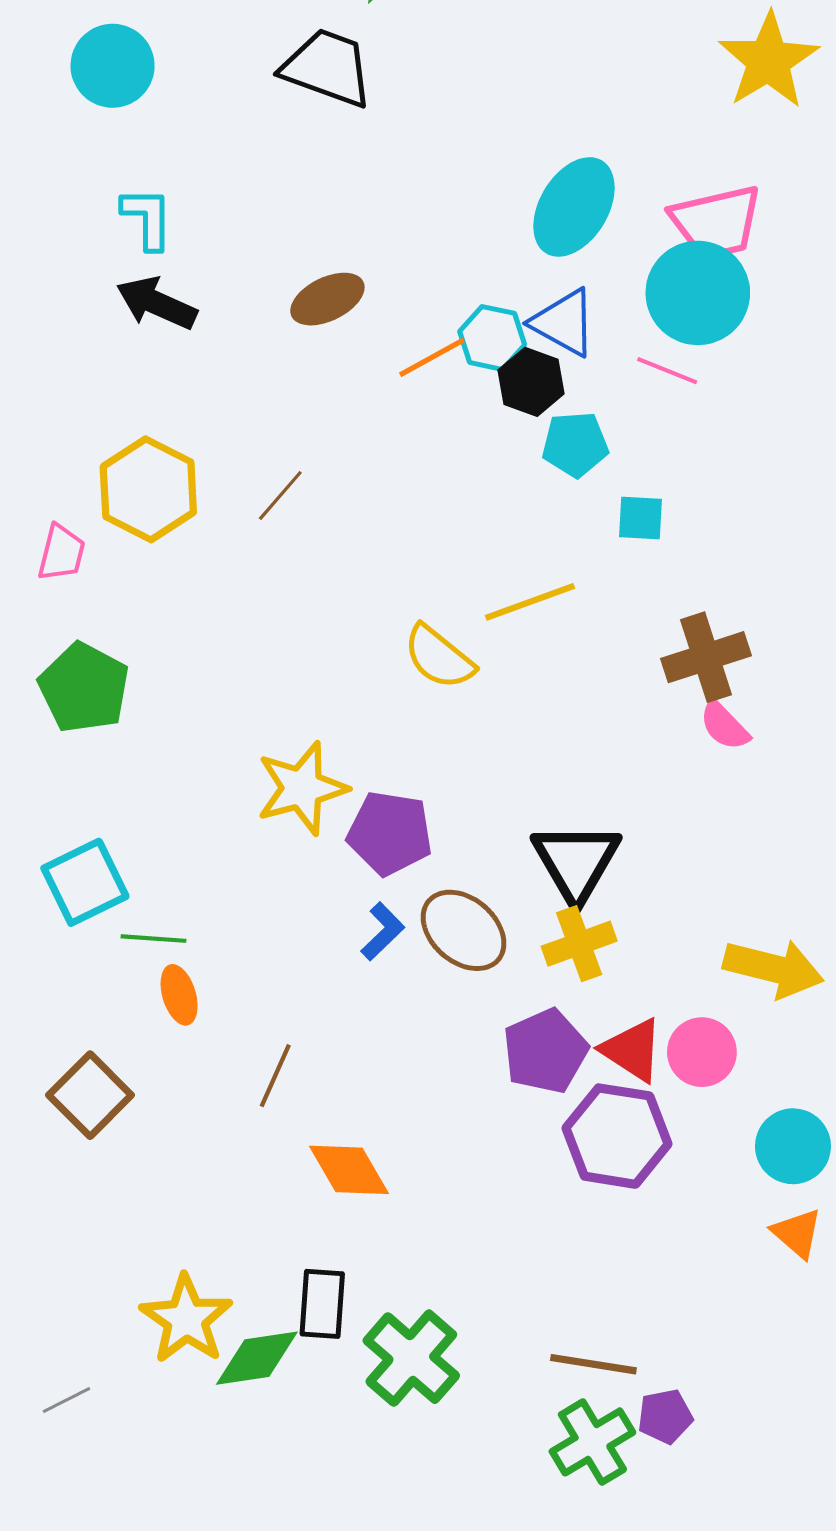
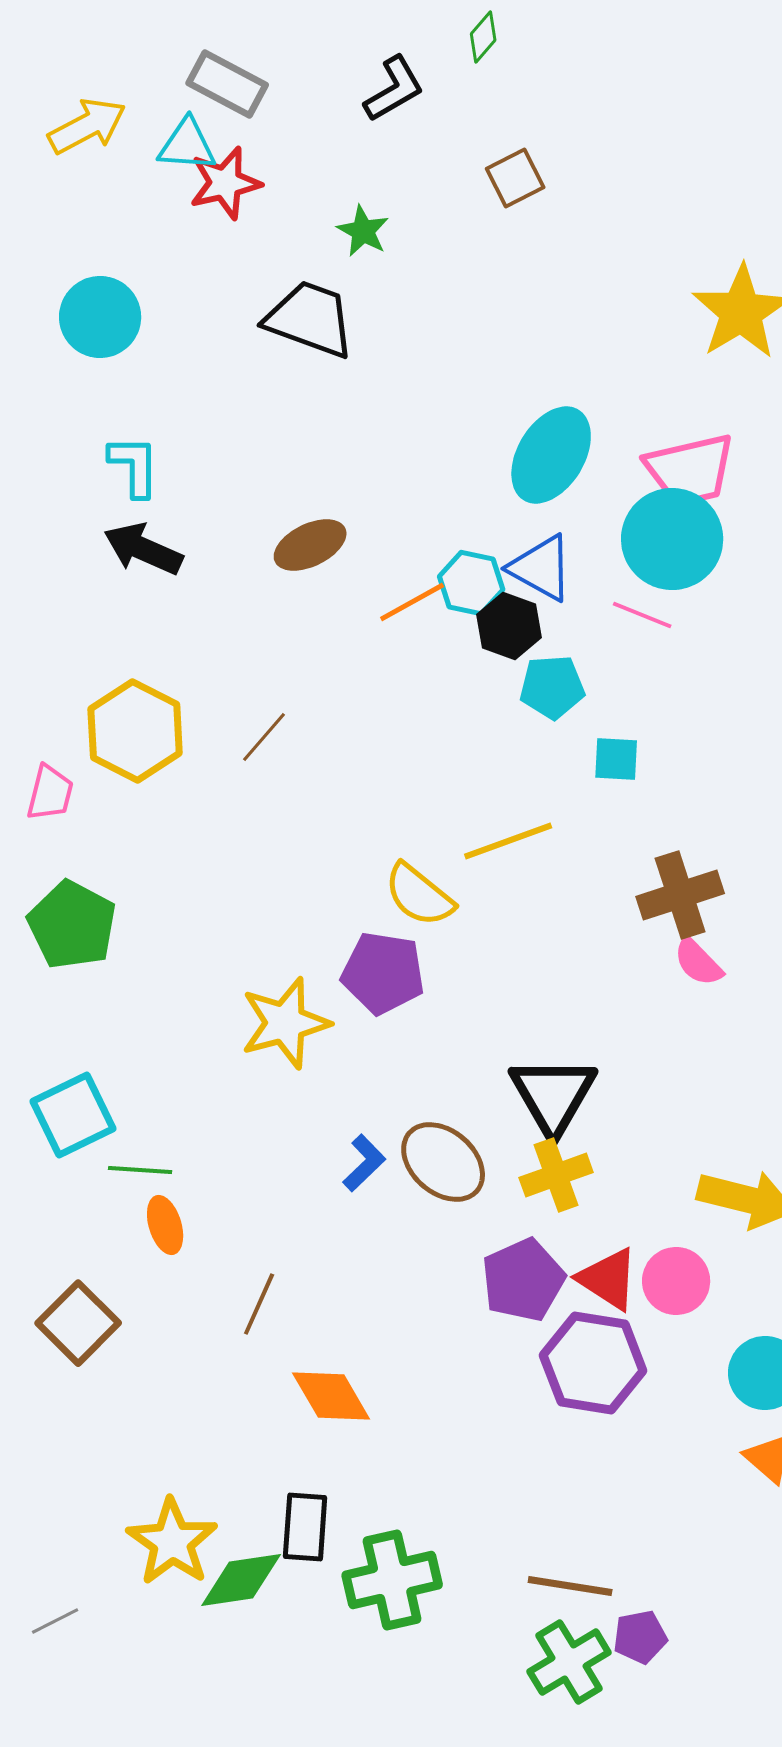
purple pentagon: (390, 833) -> (383, 973), moved
green cross: (411, 1358) -> (392, 1580), turned 36

